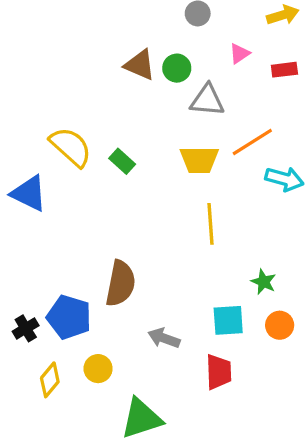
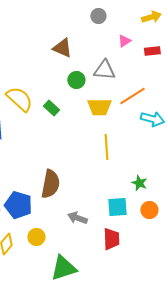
green circle: (177, 68) -> (76, 80), moved

